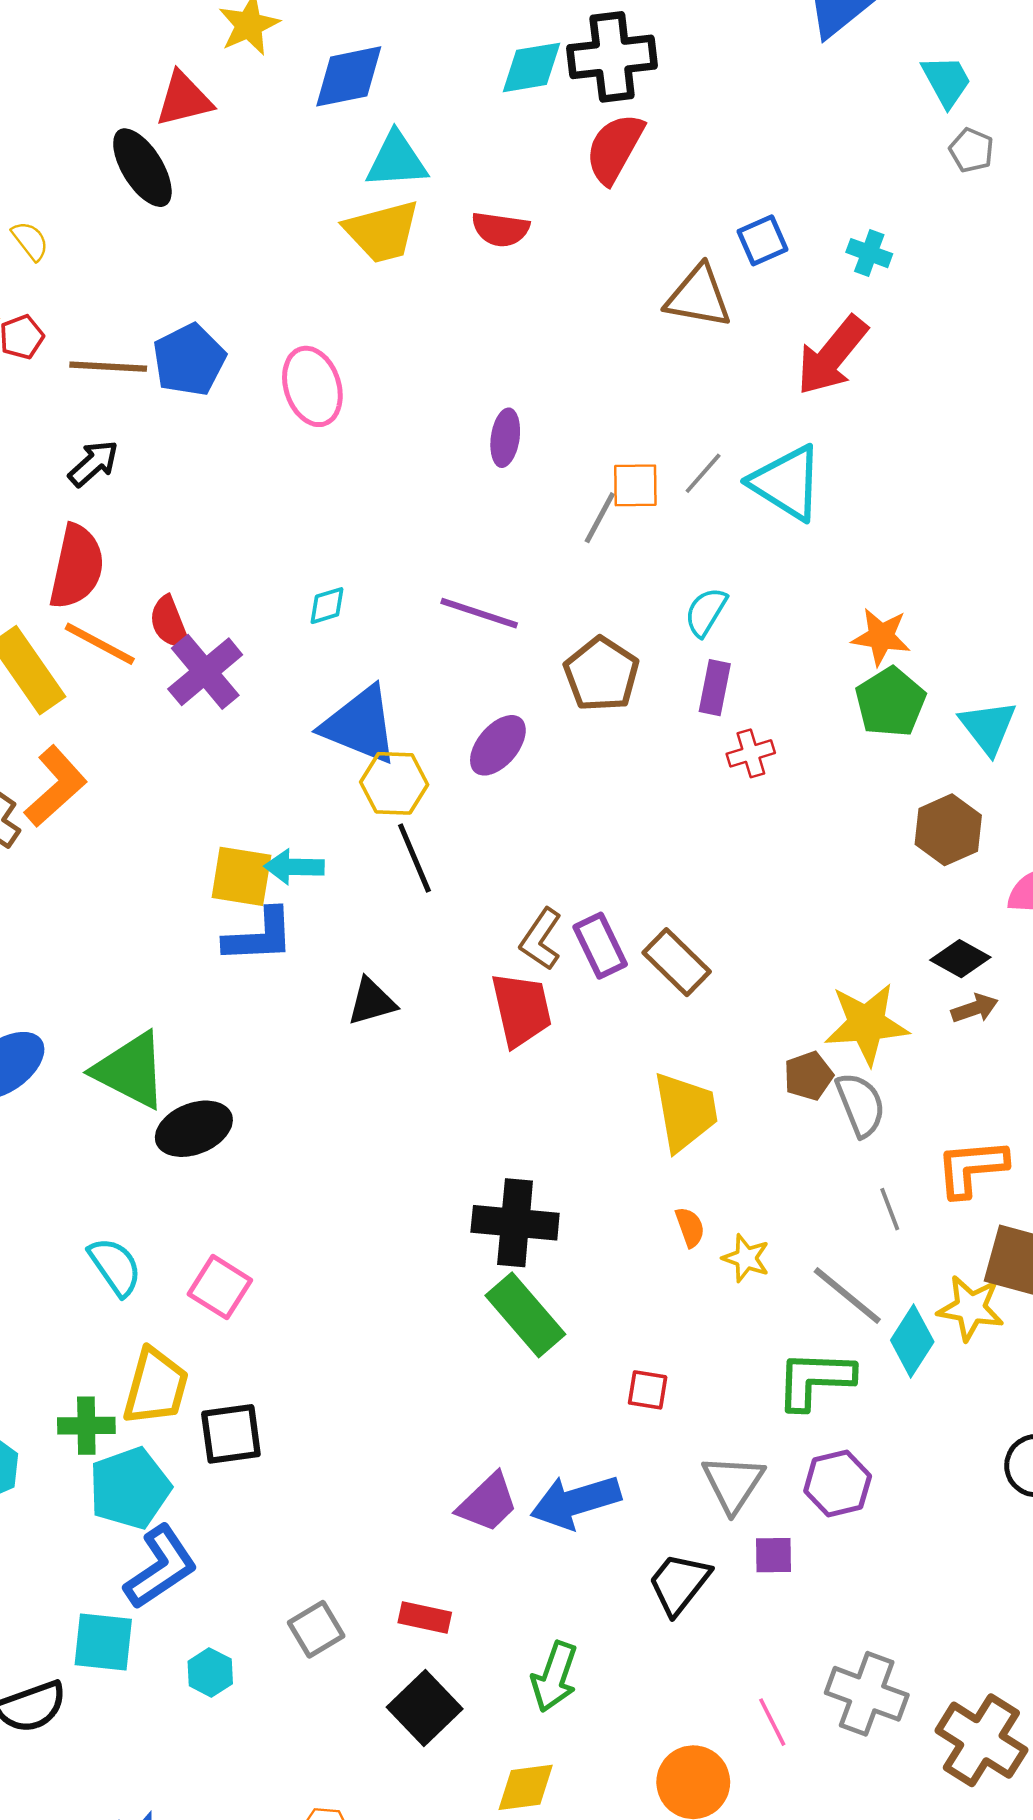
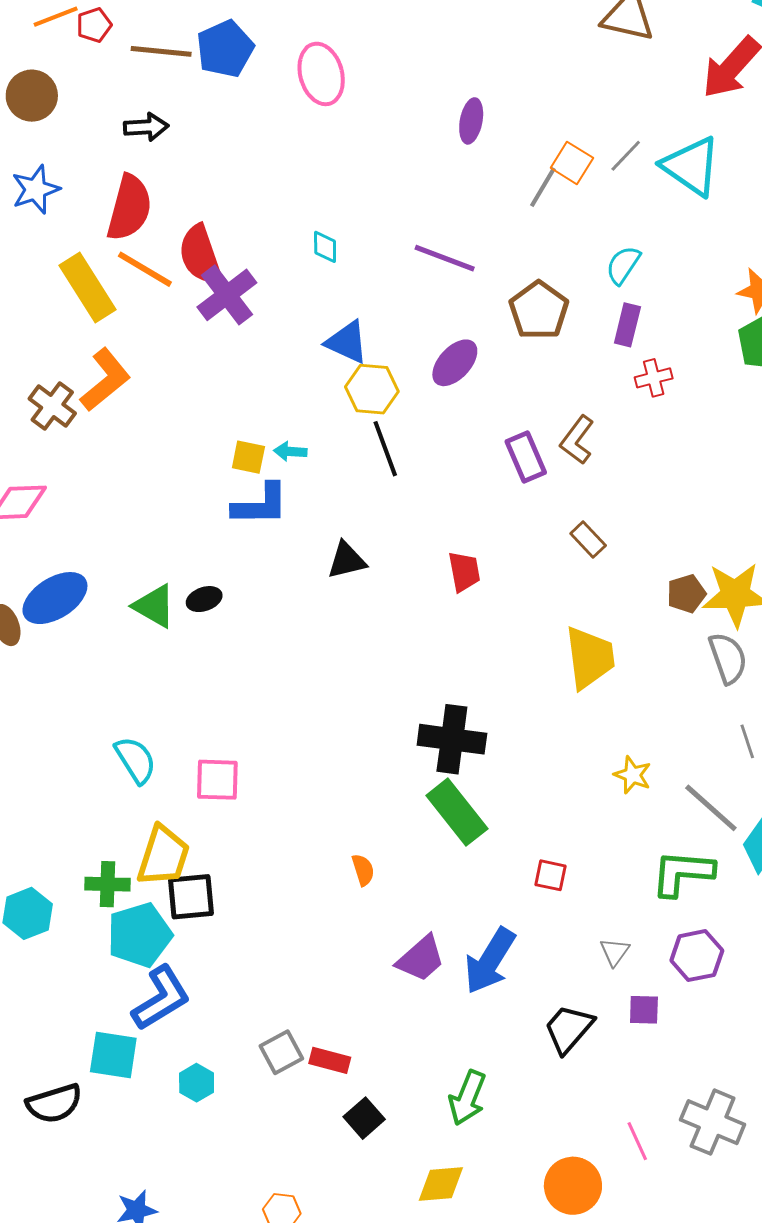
black arrow: (93, 463) -> (146, 127), turned 36
orange square: (635, 485) -> (572, 163), turned 30
cyan diamond: (327, 606) -> (325, 247), turned -76
red semicircle: (169, 623) -> (200, 255), size x1.4
blue triangle: (360, 725) -> (347, 342), size x0.7
cyan arrow: (294, 867) -> (290, 451), size x0.7
yellow square: (241, 876) -> (248, 457), size x0.7
brown L-shape: (541, 939) -> (577, 440), moved
purple rectangle: (600, 946) -> (526, 457), moved
brown rectangle: (677, 962) -> (588, 540), size x0.7
red trapezoid: (521, 1010) -> (464, 572), size x0.7
green triangle: (130, 1070) -> (154, 606), size x0.7
brown pentagon: (808, 1076) -> (686, 594), moved
black ellipse: (194, 1129) -> (204, 599), moved, size x0.6
orange semicircle: (690, 1227) -> (363, 870), moved
pink square: (220, 1287) -> (217, 780), turned -33
black square: (231, 1434) -> (191, 897), moved
gray triangle: (733, 1483) -> (615, 952), size x0.6
blue arrow: (575, 1502) -> (490, 961), turned -44
red rectangle: (425, 1618) -> (330, 1060), moved
black square: (425, 1708) -> (364, 1118), size x0.7

